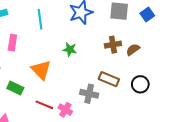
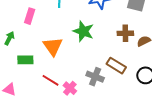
green star: (70, 49) -> (83, 31), size x1.5
green rectangle: (15, 88) -> (25, 60), turned -35

